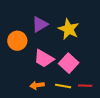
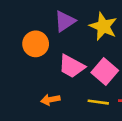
orange arrow: (37, 85) -> (50, 100), moved

